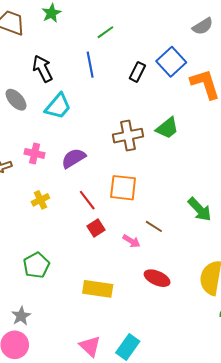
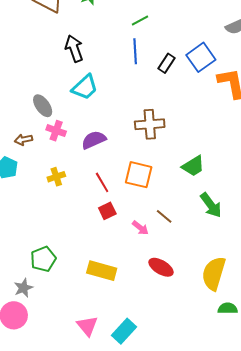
blue line: (90, 65) -> (135, 51), moved
gray ellipse: (16, 100) -> (43, 106), moved
green trapezoid: (167, 128) -> (193, 166), moved
green pentagon: (36, 265) -> (43, 259), moved

